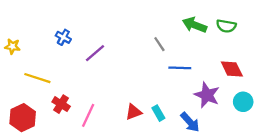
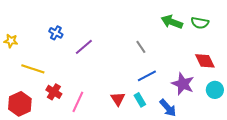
gray line: (159, 44) -> (141, 47), moved
blue line: (180, 68) -> (147, 76), moved, turned -30
red triangle: (133, 112) -> (118, 99), turned -42

